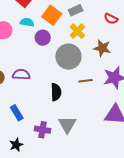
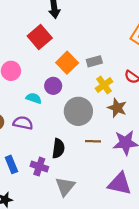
cyan semicircle: (27, 22) -> (34, 98), moved
yellow cross: (77, 31) -> (104, 85), moved
purple cross: (43, 130) -> (39, 167), moved

